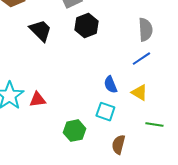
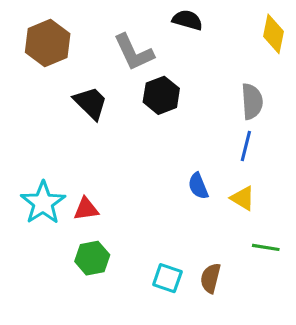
blue line: (141, 59) -> (246, 146), turned -42
cyan square: (105, 112) -> (167, 278), moved
green hexagon: (74, 131) -> (92, 258), moved

